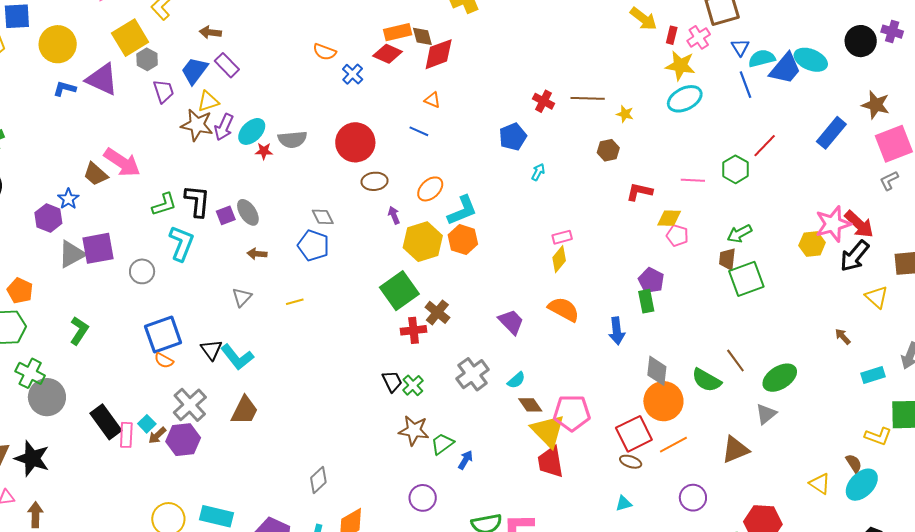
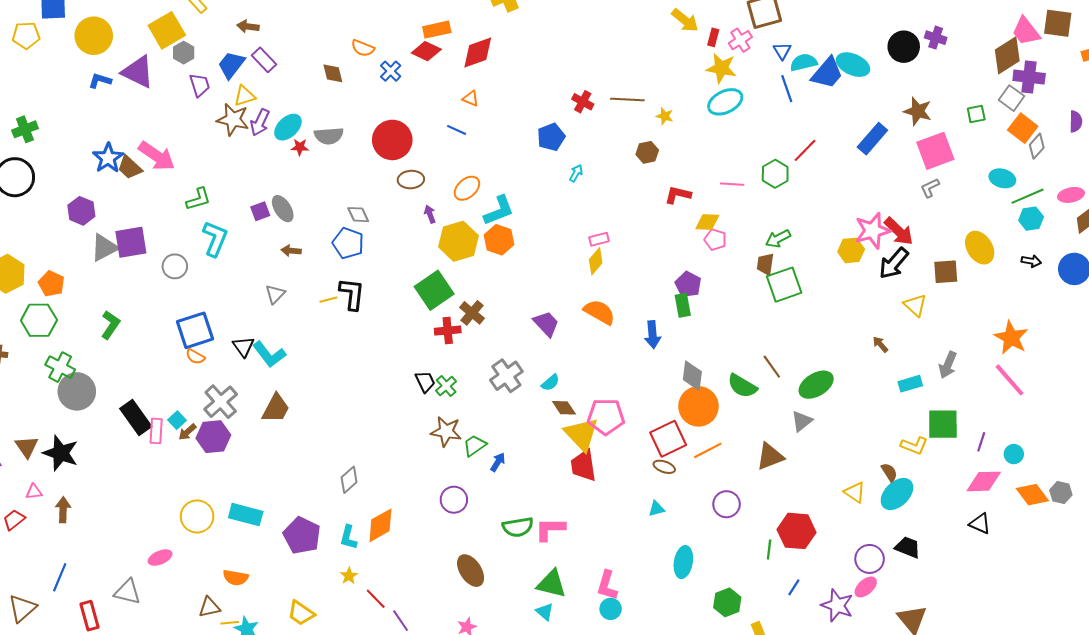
brown diamond: (422, 36) -> (333, 73), moved
blue star: (68, 199) -> (108, 158), moved, size x1.4
black L-shape: (197, 201) -> (352, 294), moved

